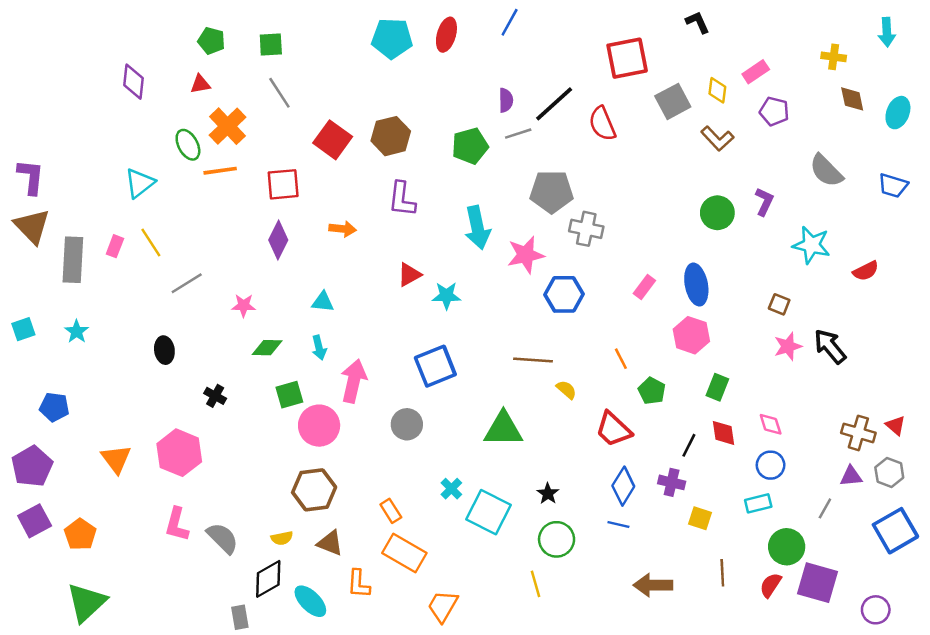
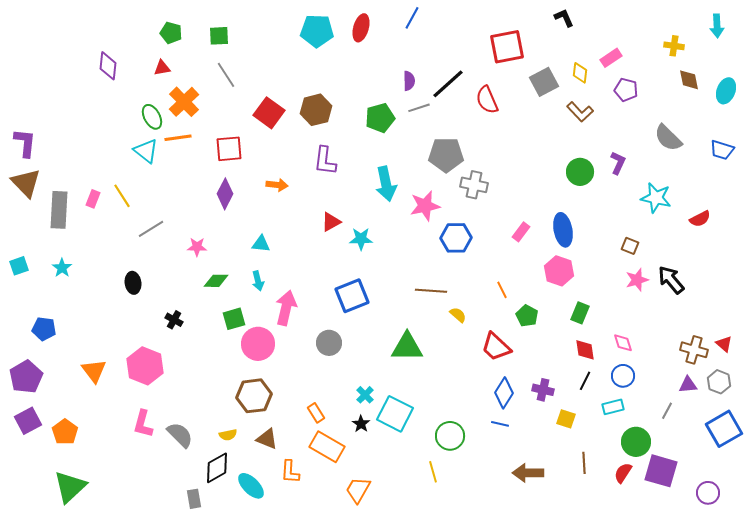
cyan triangle: (140, 183) -> (146, 151), moved, turned -44
black line: (689, 445) -> (585, 381), moved
black star: (548, 494) -> (361, 424), moved

